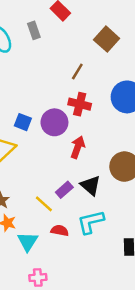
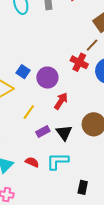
brown line: (77, 71) -> (92, 45), moved
red cross: (80, 104) -> (79, 62), moved
yellow line: (44, 204) -> (29, 112), moved, turned 70

